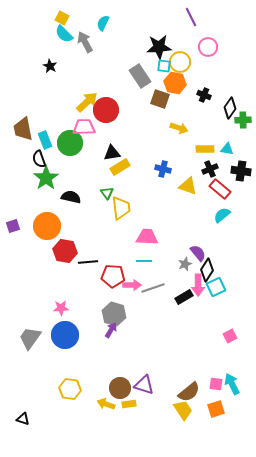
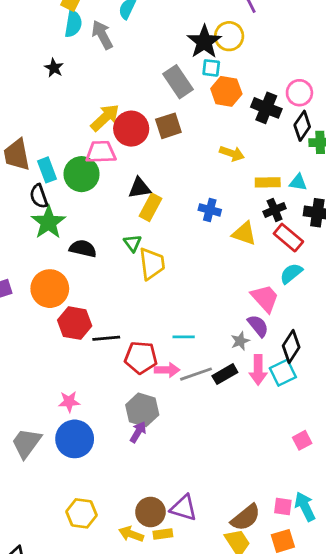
cyan semicircle: (64, 34) -> (73, 24), turned -126
black star: (159, 47) -> (204, 42), turned -30
pink circle: (208, 47) -> (299, 93), moved
yellow circle: (180, 62) -> (229, 36), moved
black cross: (204, 95) -> (266, 108), size x1.5
brown square: (160, 99) -> (168, 126), moved, turned -36
yellow rectangle: (120, 167) -> (150, 207), turned -30
pink trapezoid: (147, 237) -> (265, 298), moved, turned 45
black diamond: (207, 270) -> (291, 346), moved
black rectangle: (184, 297) -> (225, 374), moved

